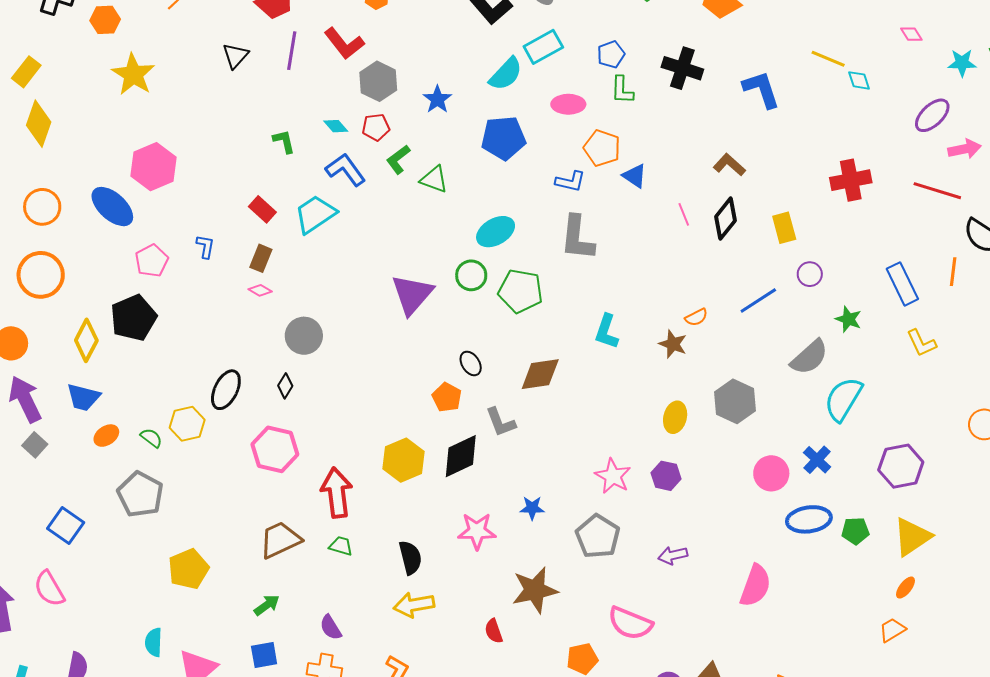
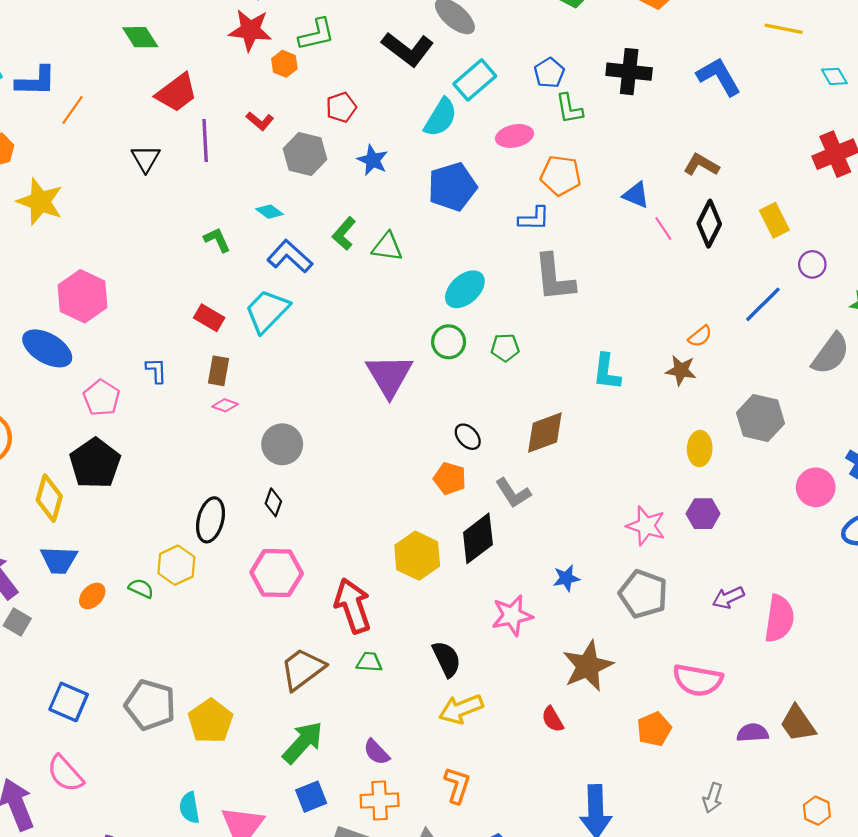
red L-shape: (344, 43) -> (260, 121), size x0.6
cyan diamond: (859, 80) -> (834, 76), moved
red pentagon: (376, 127) -> (341, 107), moved
blue triangle: (635, 176) -> (636, 195), moved
green pentagon: (520, 291) -> (505, 348), size x0.6
gray pentagon: (140, 494) -> (150, 705), moved
pink semicircle: (755, 586) -> (779, 619), moved
green arrow: (267, 605) -> (303, 742), size x1.6

